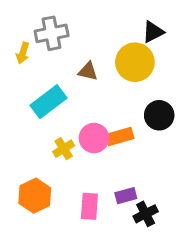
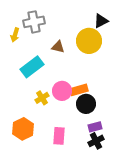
black circle: (159, 115) -> (86, 104), moved
purple rectangle: (126, 196) -> (95, 127), moved

